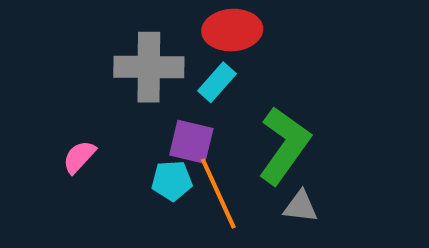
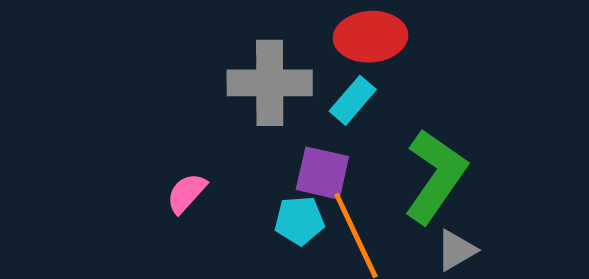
gray triangle: (301, 207) -> (456, 250), turned -36

